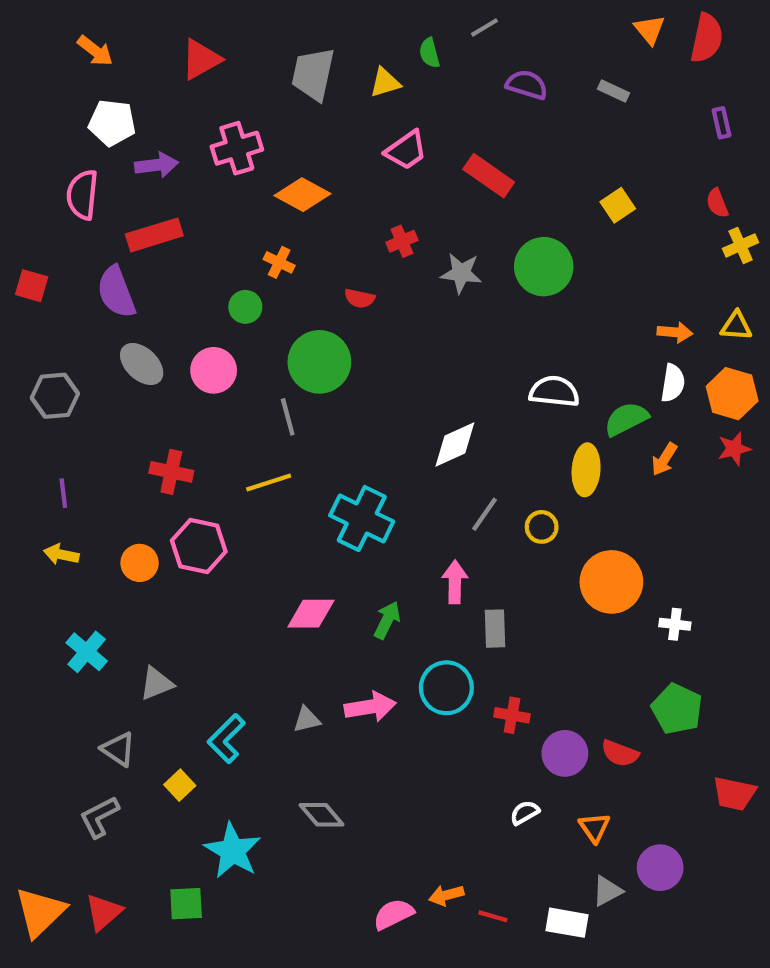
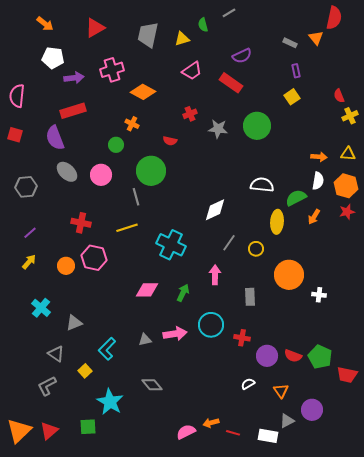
orange triangle: (650, 30) -> (316, 38), moved
purple semicircle: (527, 85) -> (242, 56), moved, turned 138
purple rectangle: (721, 123) -> (296, 71), moved
pink semicircle: (82, 195) -> (17, 96), moved
purple line: (63, 493) -> (30, 233), turned 56
yellow arrow: (61, 554) -> (29, 262), turned 119
gray rectangle: (495, 629) -> (250, 297), moved
green pentagon: (677, 709) -> (320, 357), moved

